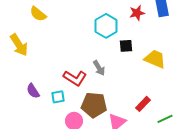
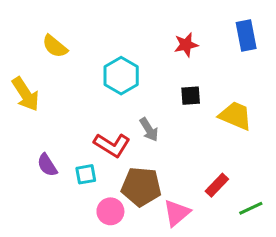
red star: (137, 13) -> (186, 45), moved
cyan hexagon: (106, 26) -> (121, 76), moved

